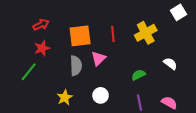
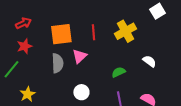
yellow star: (65, 97) -> (27, 94), moved

